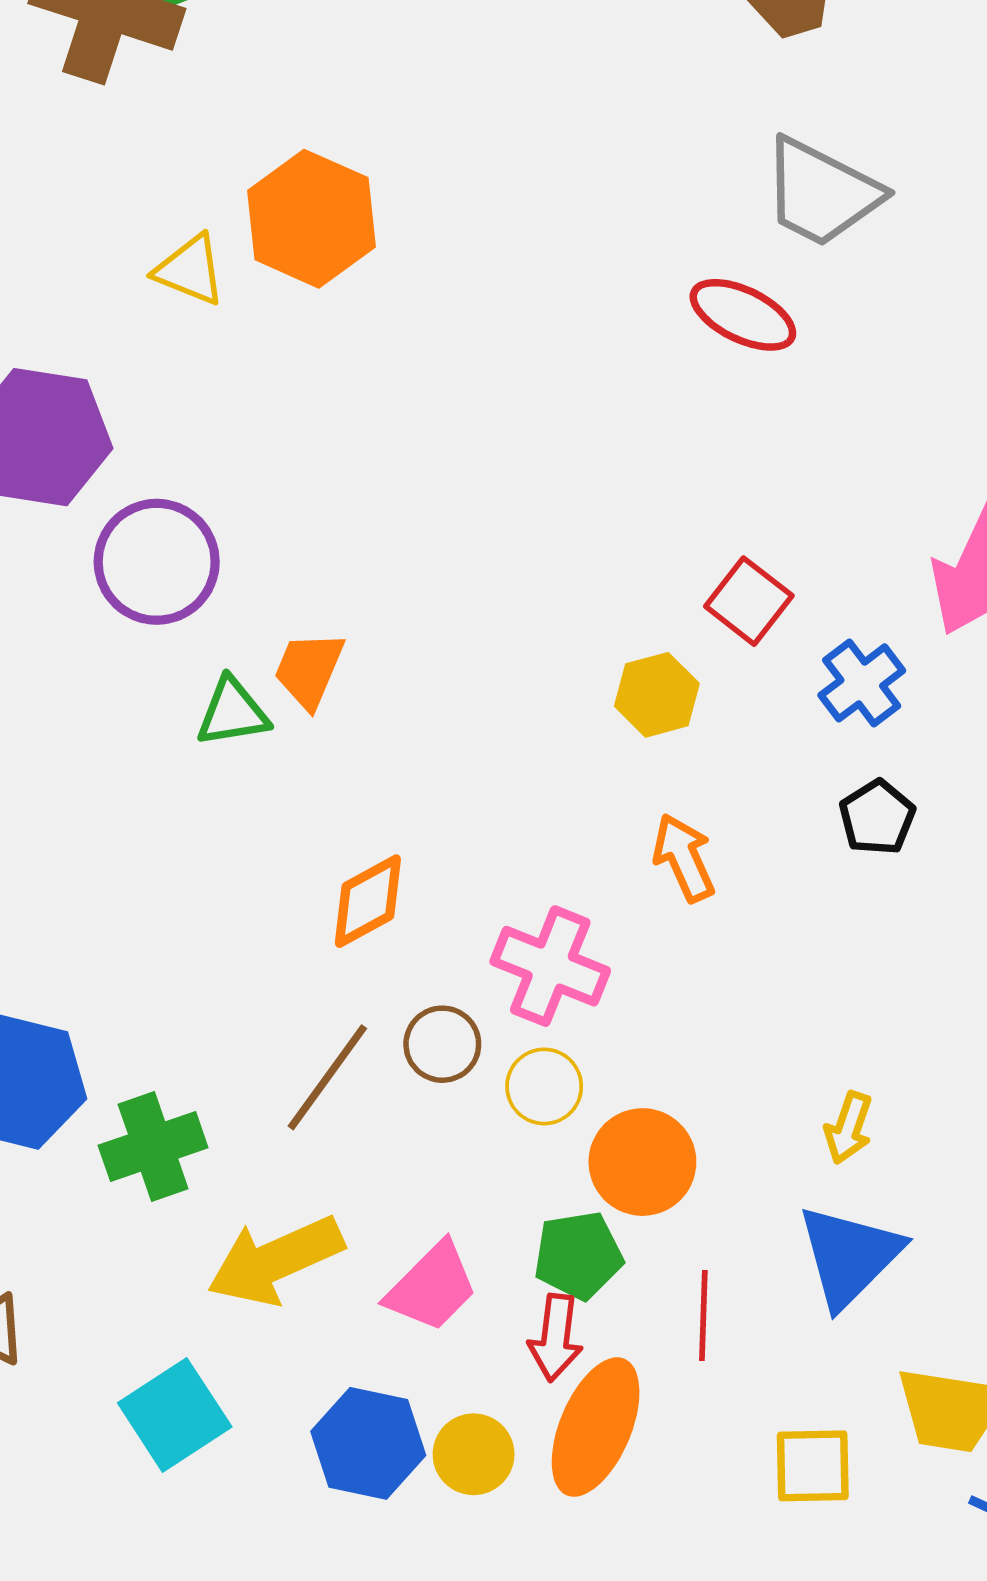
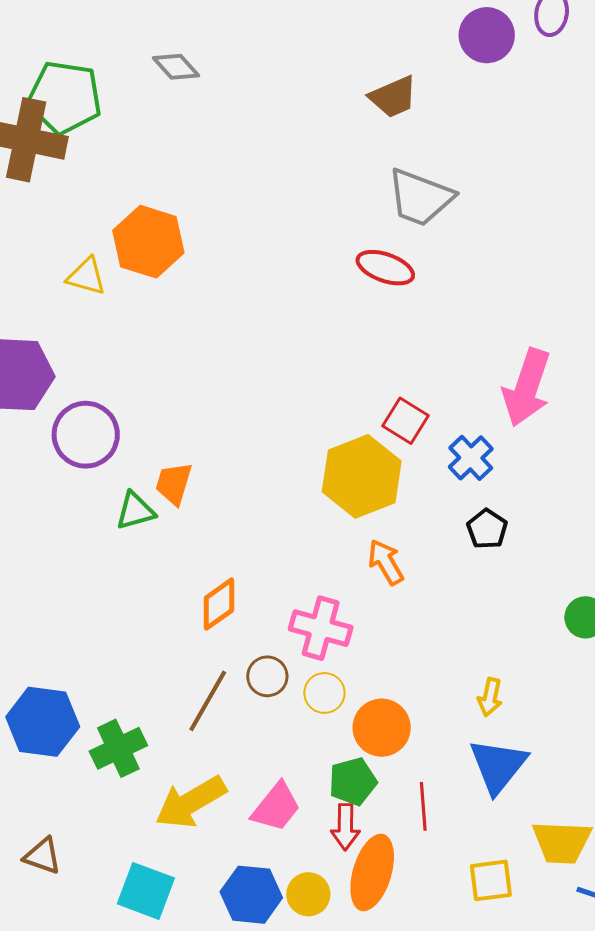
yellow hexagon: (657, 695) -> (362, 476), size x1.8
cyan square: (175, 1415) -> (146, 891), turned -30

